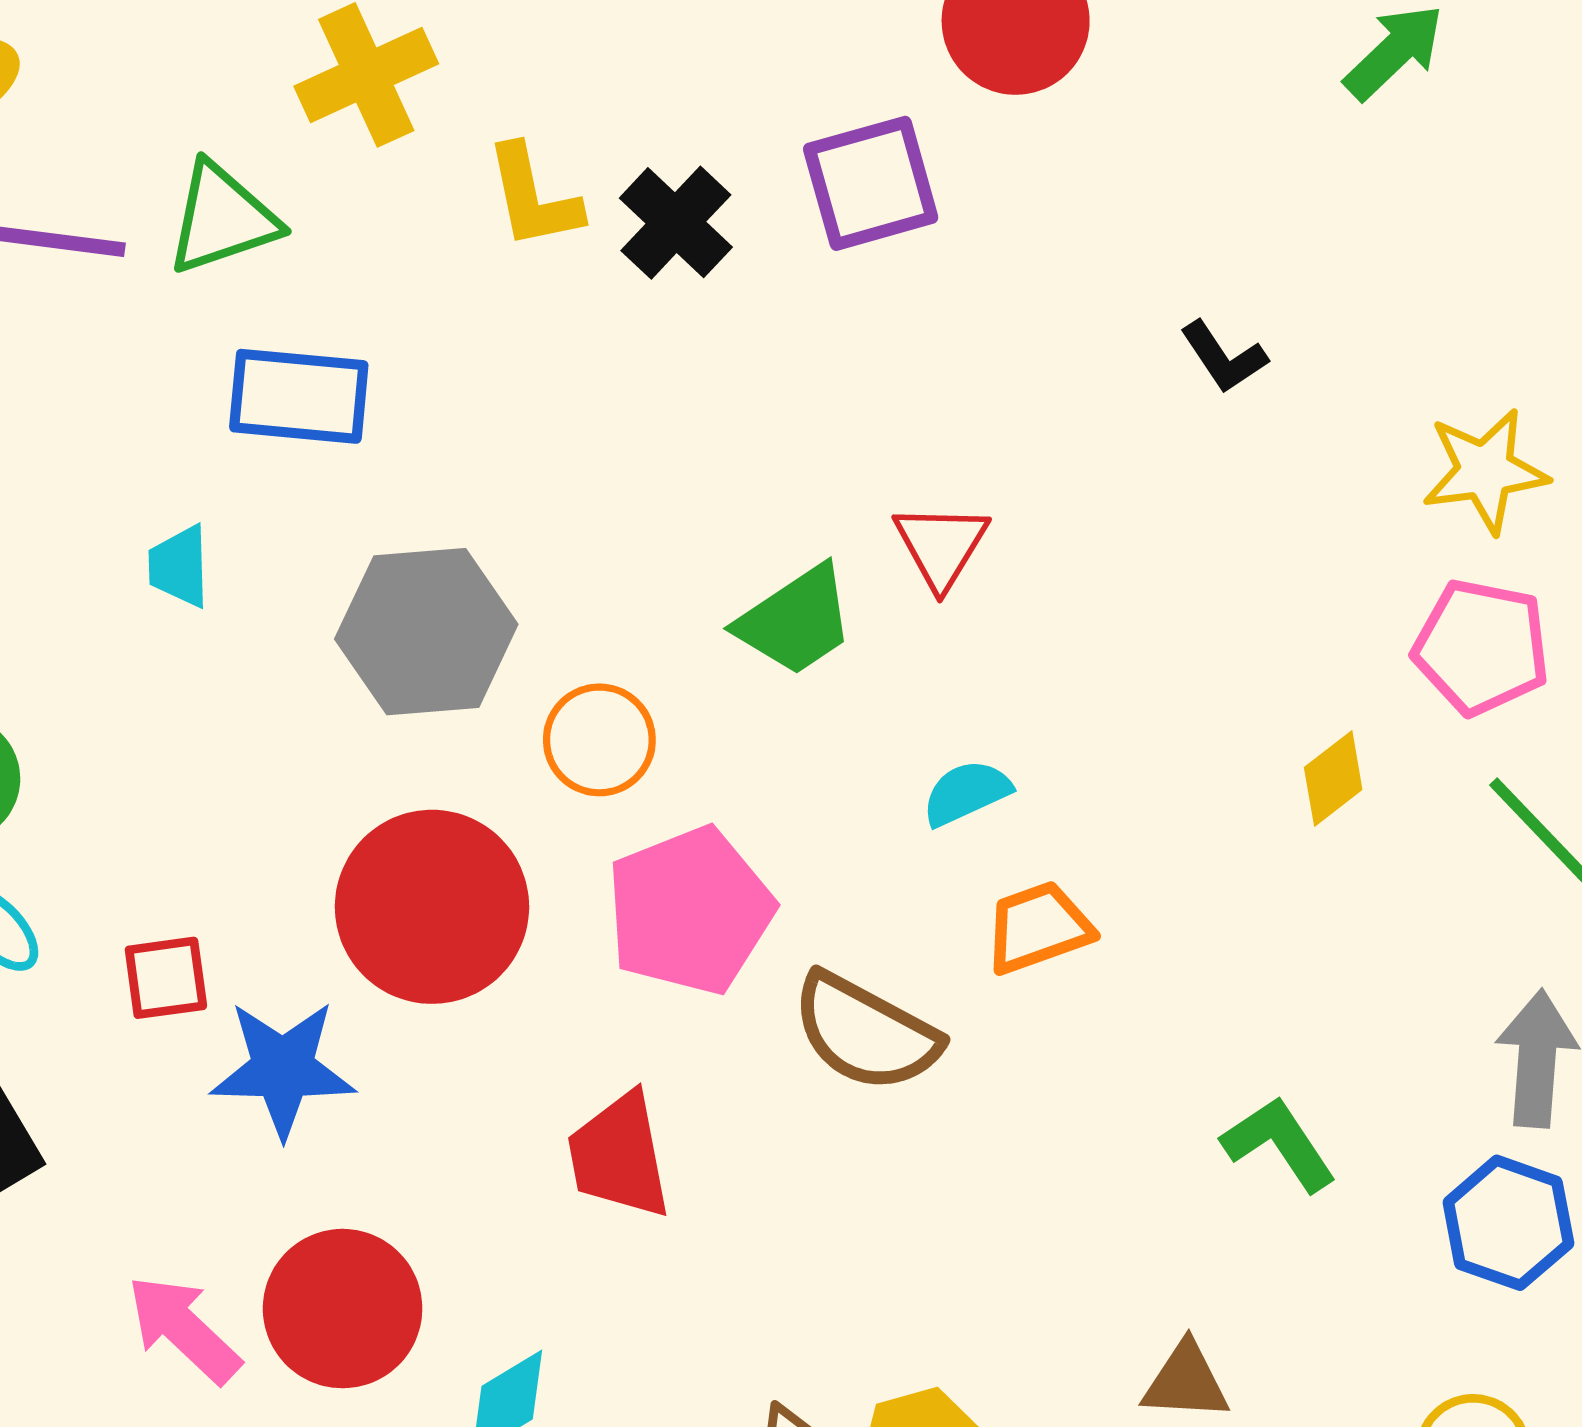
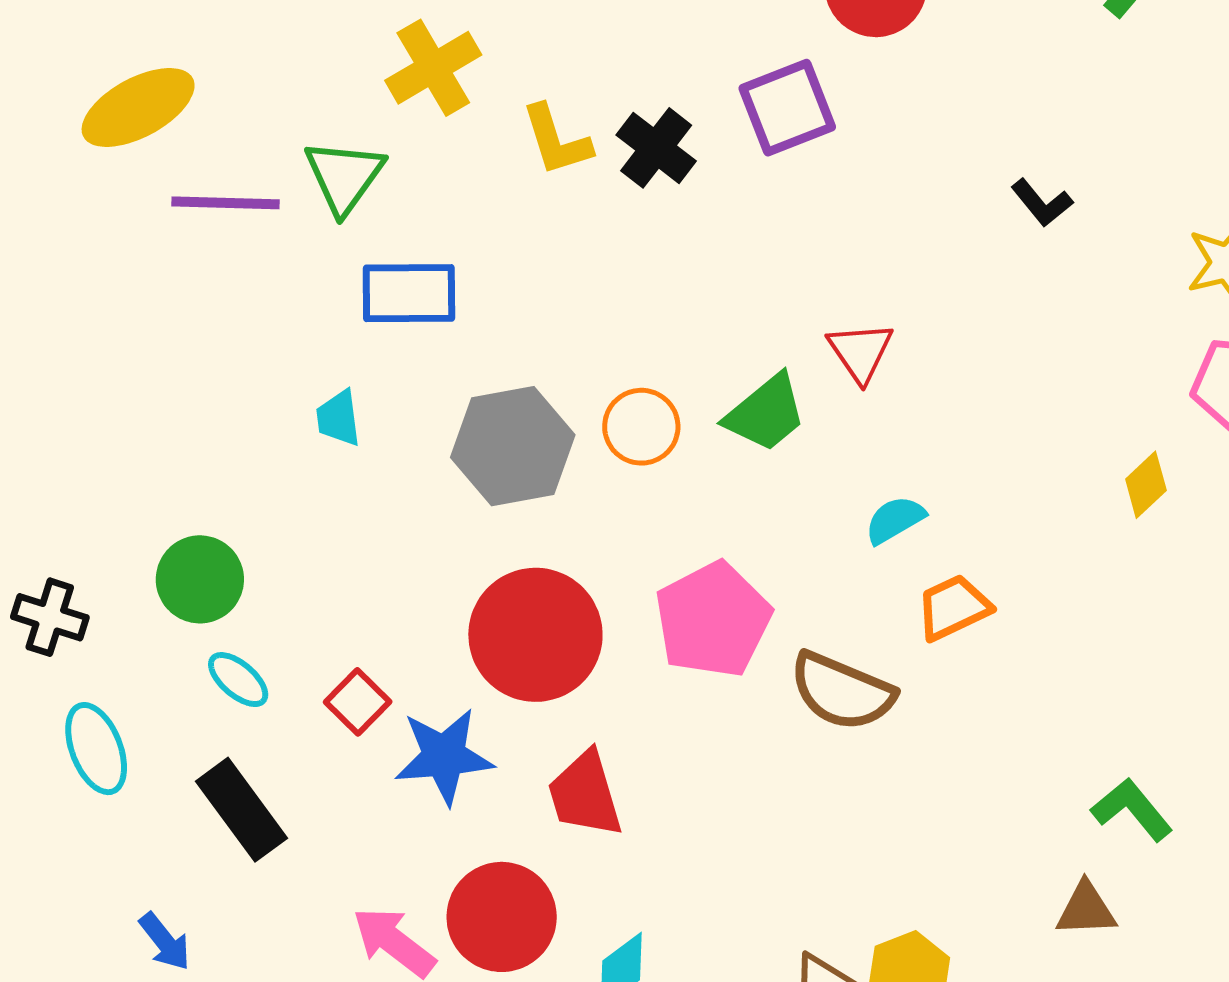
green triangle: (222, 219) -> (344, 176), turned -30
orange circle: (599, 740) -> (641, 427), moved
red square: (166, 978) -> (358, 702), turned -32
green L-shape: (1279, 1144) -> (1132, 810), moved
red trapezoid: (619, 1156) -> (585, 794), moved

